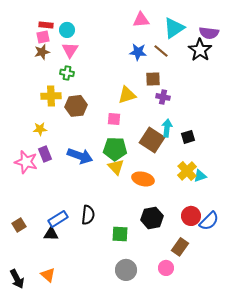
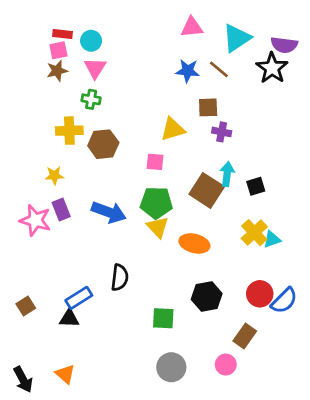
black semicircle: (88, 215) -> (120, 277), moved

